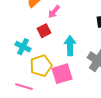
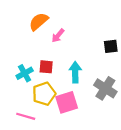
red square: (44, 31) -> (46, 67), moved, turned 32
cyan cross: (23, 47) -> (25, 73), turned 35

